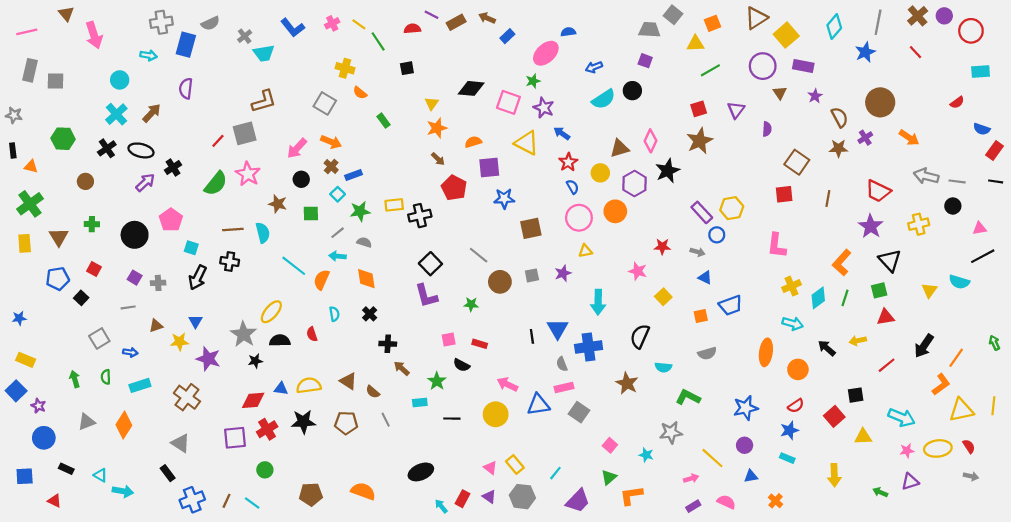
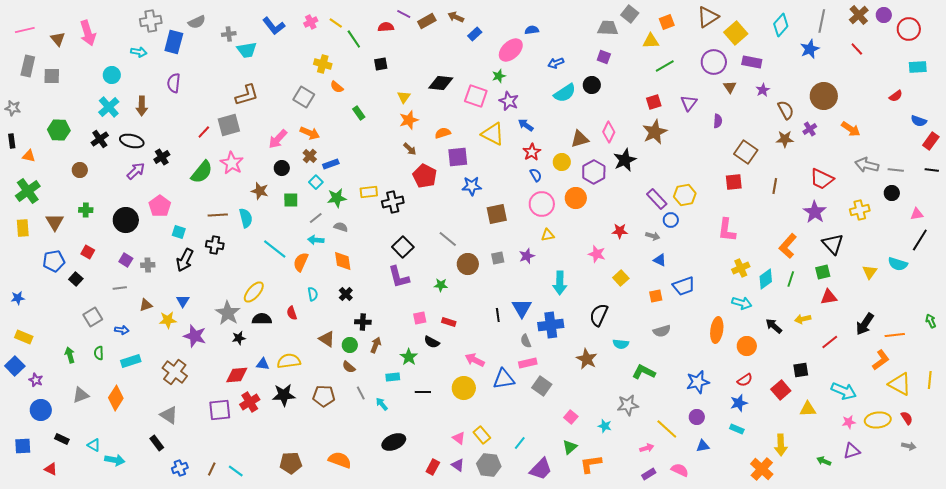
brown triangle: (66, 14) -> (58, 39), moved
gray cross: (245, 36) -> (229, 34), turned 32
brown arrow: (152, 113) -> (142, 106), turned 138
black line: (983, 256) -> (920, 240), turned -30
orange line: (956, 358) -> (895, 335), turned 48
brown arrow: (402, 368) -> (376, 345), turned 70
brown triangle: (348, 381) -> (327, 339), moved
yellow triangle: (961, 410) -> (900, 384), turned 40
green circle: (265, 470) -> (350, 345), moved
blue cross: (192, 500) -> (180, 468), size x0.7
orange cross: (776, 501) -> (762, 469), moved, size x1.6
cyan arrow: (441, 506) -> (382, 404), moved

